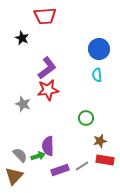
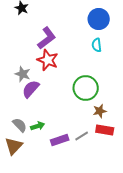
red star: (48, 90) -> (48, 60), turned 30
green circle: (86, 118) -> (86, 88), size x1.6
purple semicircle: (48, 146) -> (31, 89), moved, turned 42

